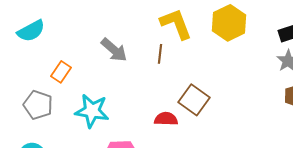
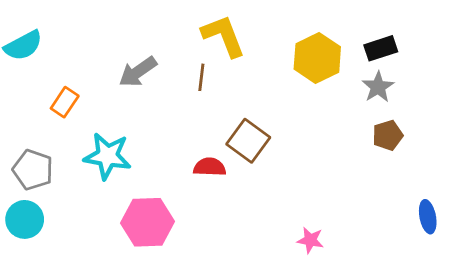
yellow hexagon: (229, 23) -> (317, 58), moved
gray arrow: (114, 50) -> (138, 72), turned 104
gray pentagon: (38, 105) -> (33, 170), moved

